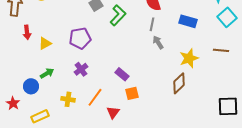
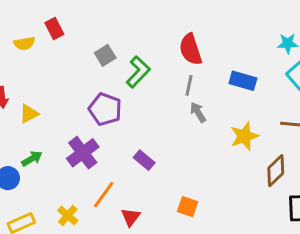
purple pentagon: (80, 38) -> (105, 109), moved, turned 30
purple cross: (81, 69) -> (83, 153), size x1.5
brown diamond: (179, 83) -> (276, 171), moved
orange square: (132, 93) -> (188, 207), moved, turned 32
yellow cross: (68, 99) -> (68, 216), moved, turned 32

